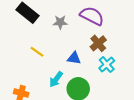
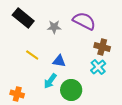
brown cross: (98, 43) -> (102, 47), moved, turned -35
blue triangle: (74, 58) -> (59, 61), moved

